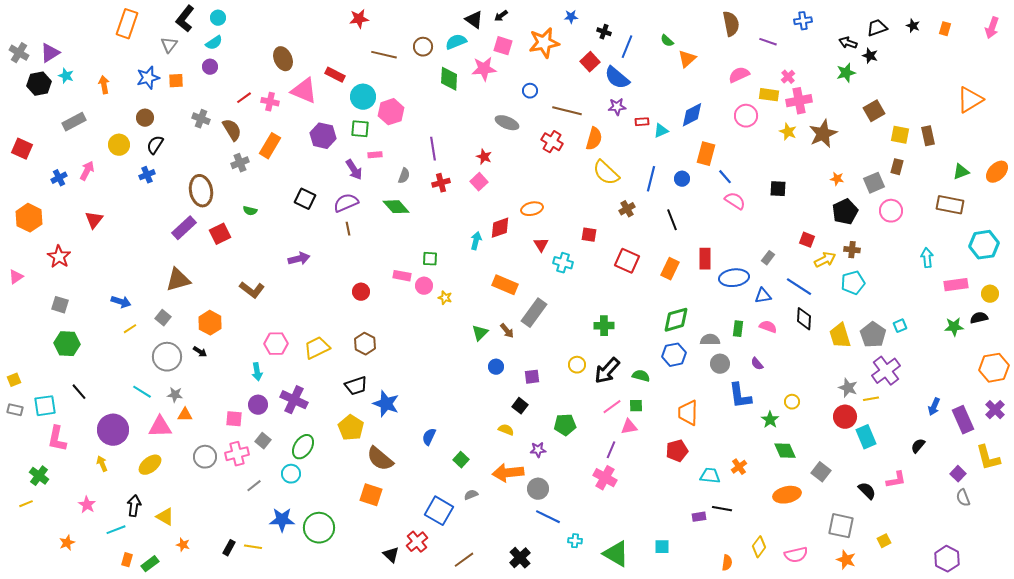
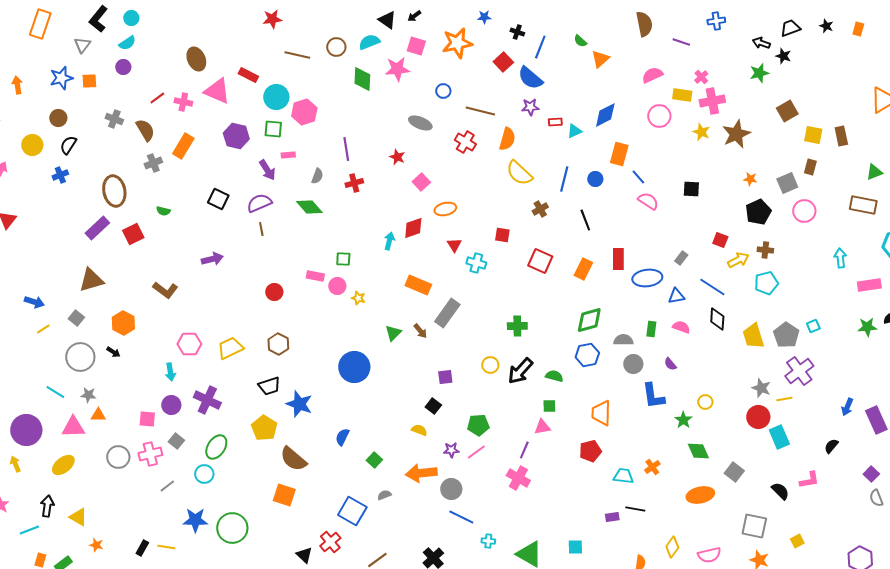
pink square: (479, 182) -> (421, 182), moved
blue circle: (496, 367) -> (354, 367), moved, size x2.0
pink line: (612, 407) -> (476, 452), moved

